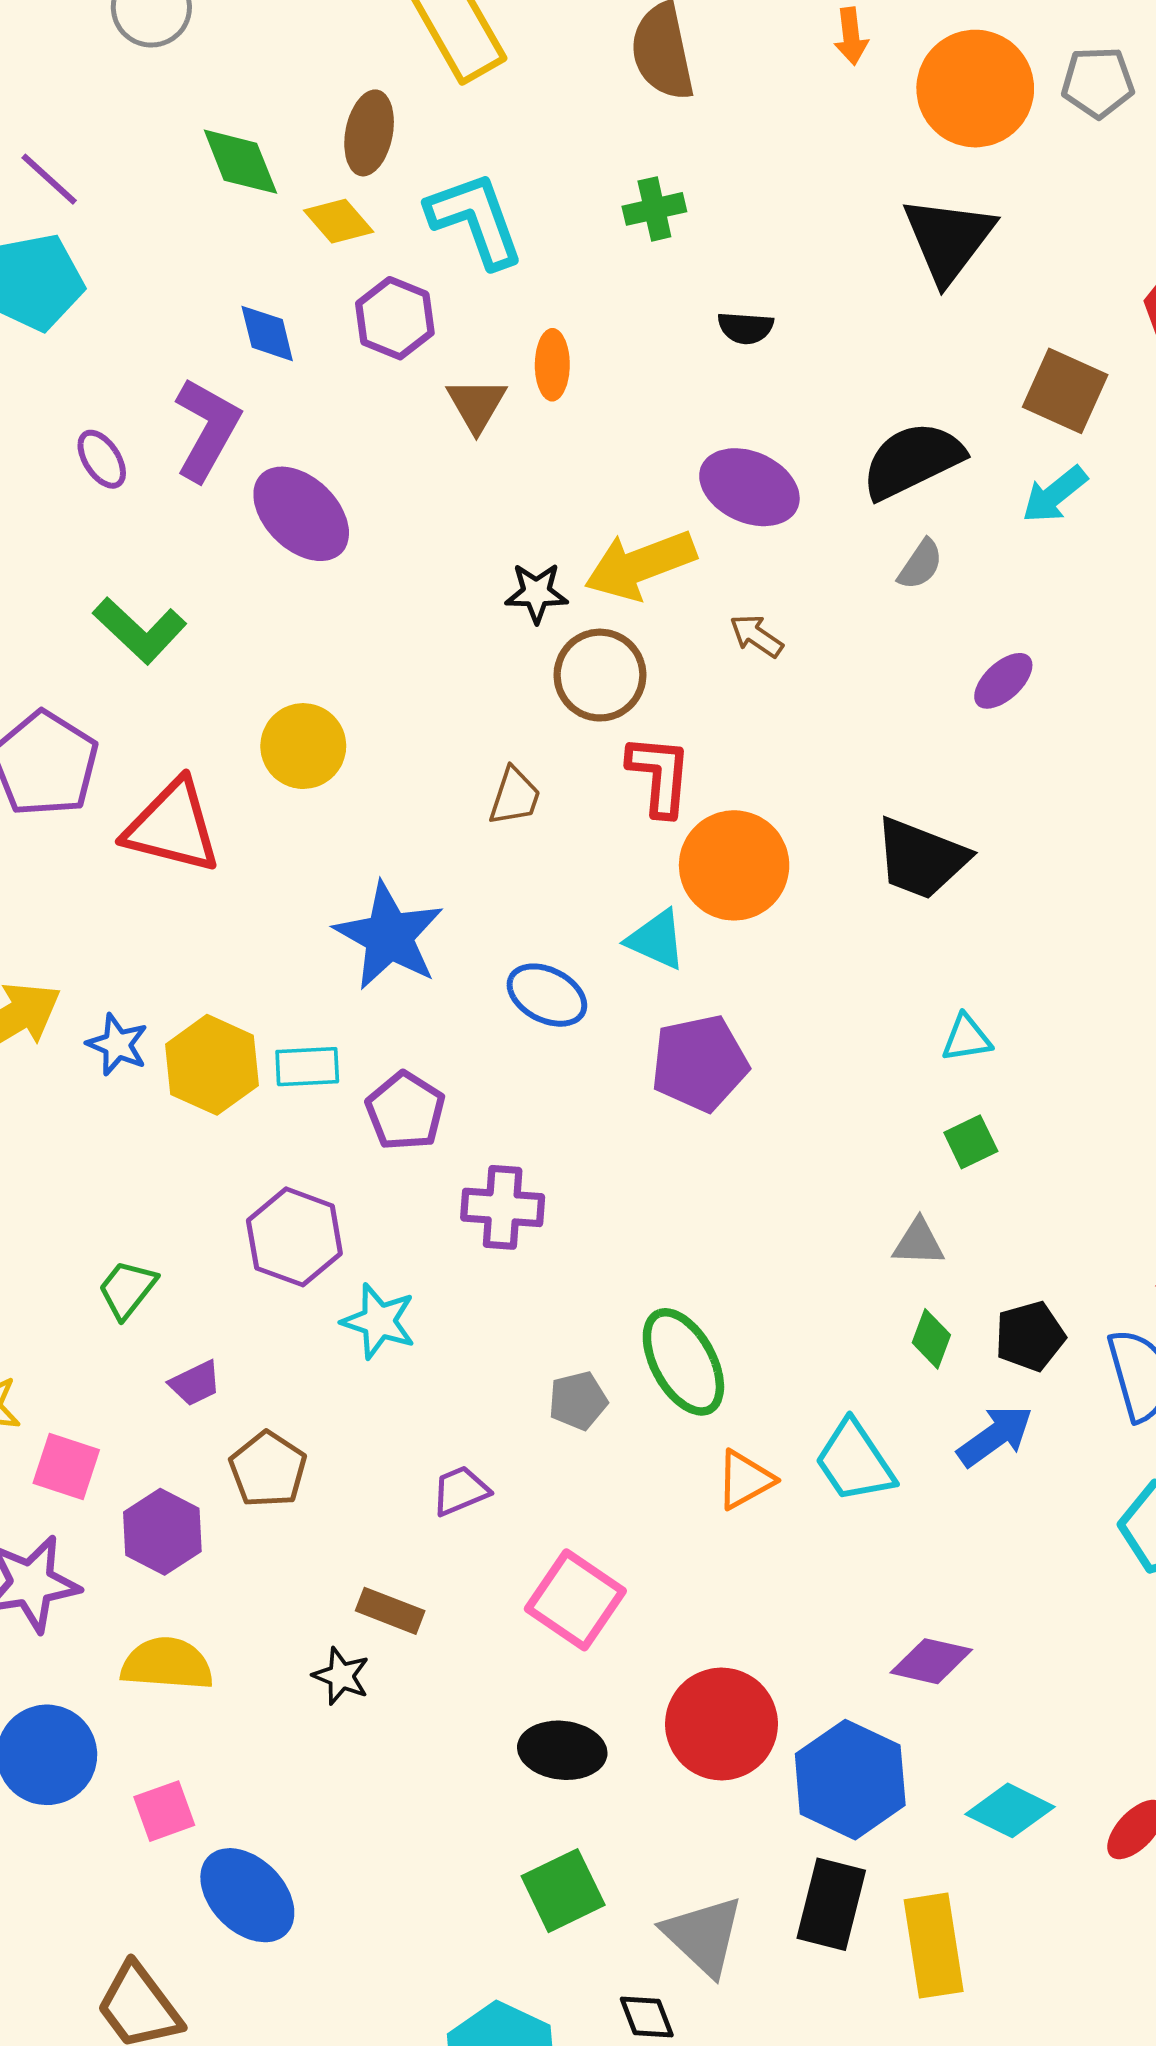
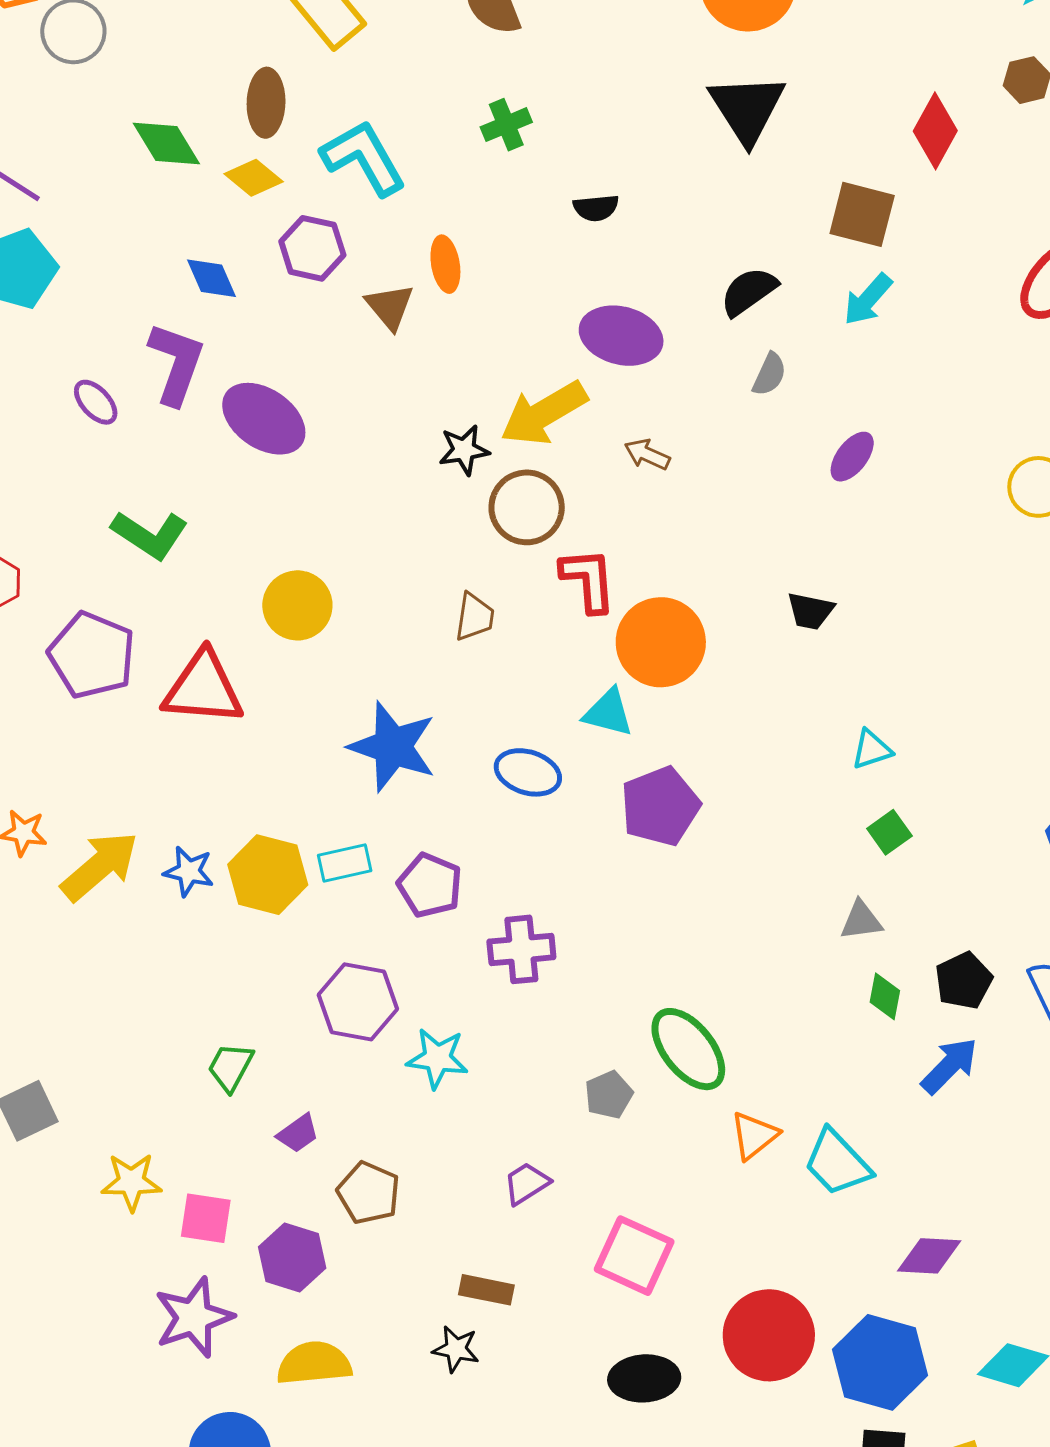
black semicircle: (913, 460) -> (749, 291), size x0.7
black trapezoid: (921, 859) -> (810, 611), size x0.6
cyan trapezoid: (855, 1462) -> (837, 1163), moved

